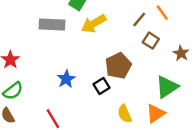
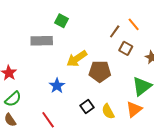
yellow arrow: (94, 24) -> (77, 59), moved
brown pentagon: (118, 66) -> (100, 71), turned 30
black square: (101, 86) -> (87, 107), moved

